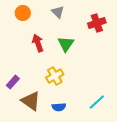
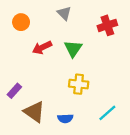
orange circle: (23, 13) -> (21, 22), moved
red arrow: (38, 43) -> (42, 48), turned -96
yellow cross: (55, 76) -> (79, 84), moved, turned 36

